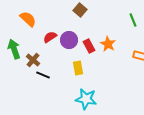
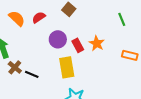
red semicircle: (50, 37) -> (39, 17), moved
brown cross: (33, 60) -> (15, 67), moved
yellow rectangle: (78, 68) -> (67, 67), size x1.5

